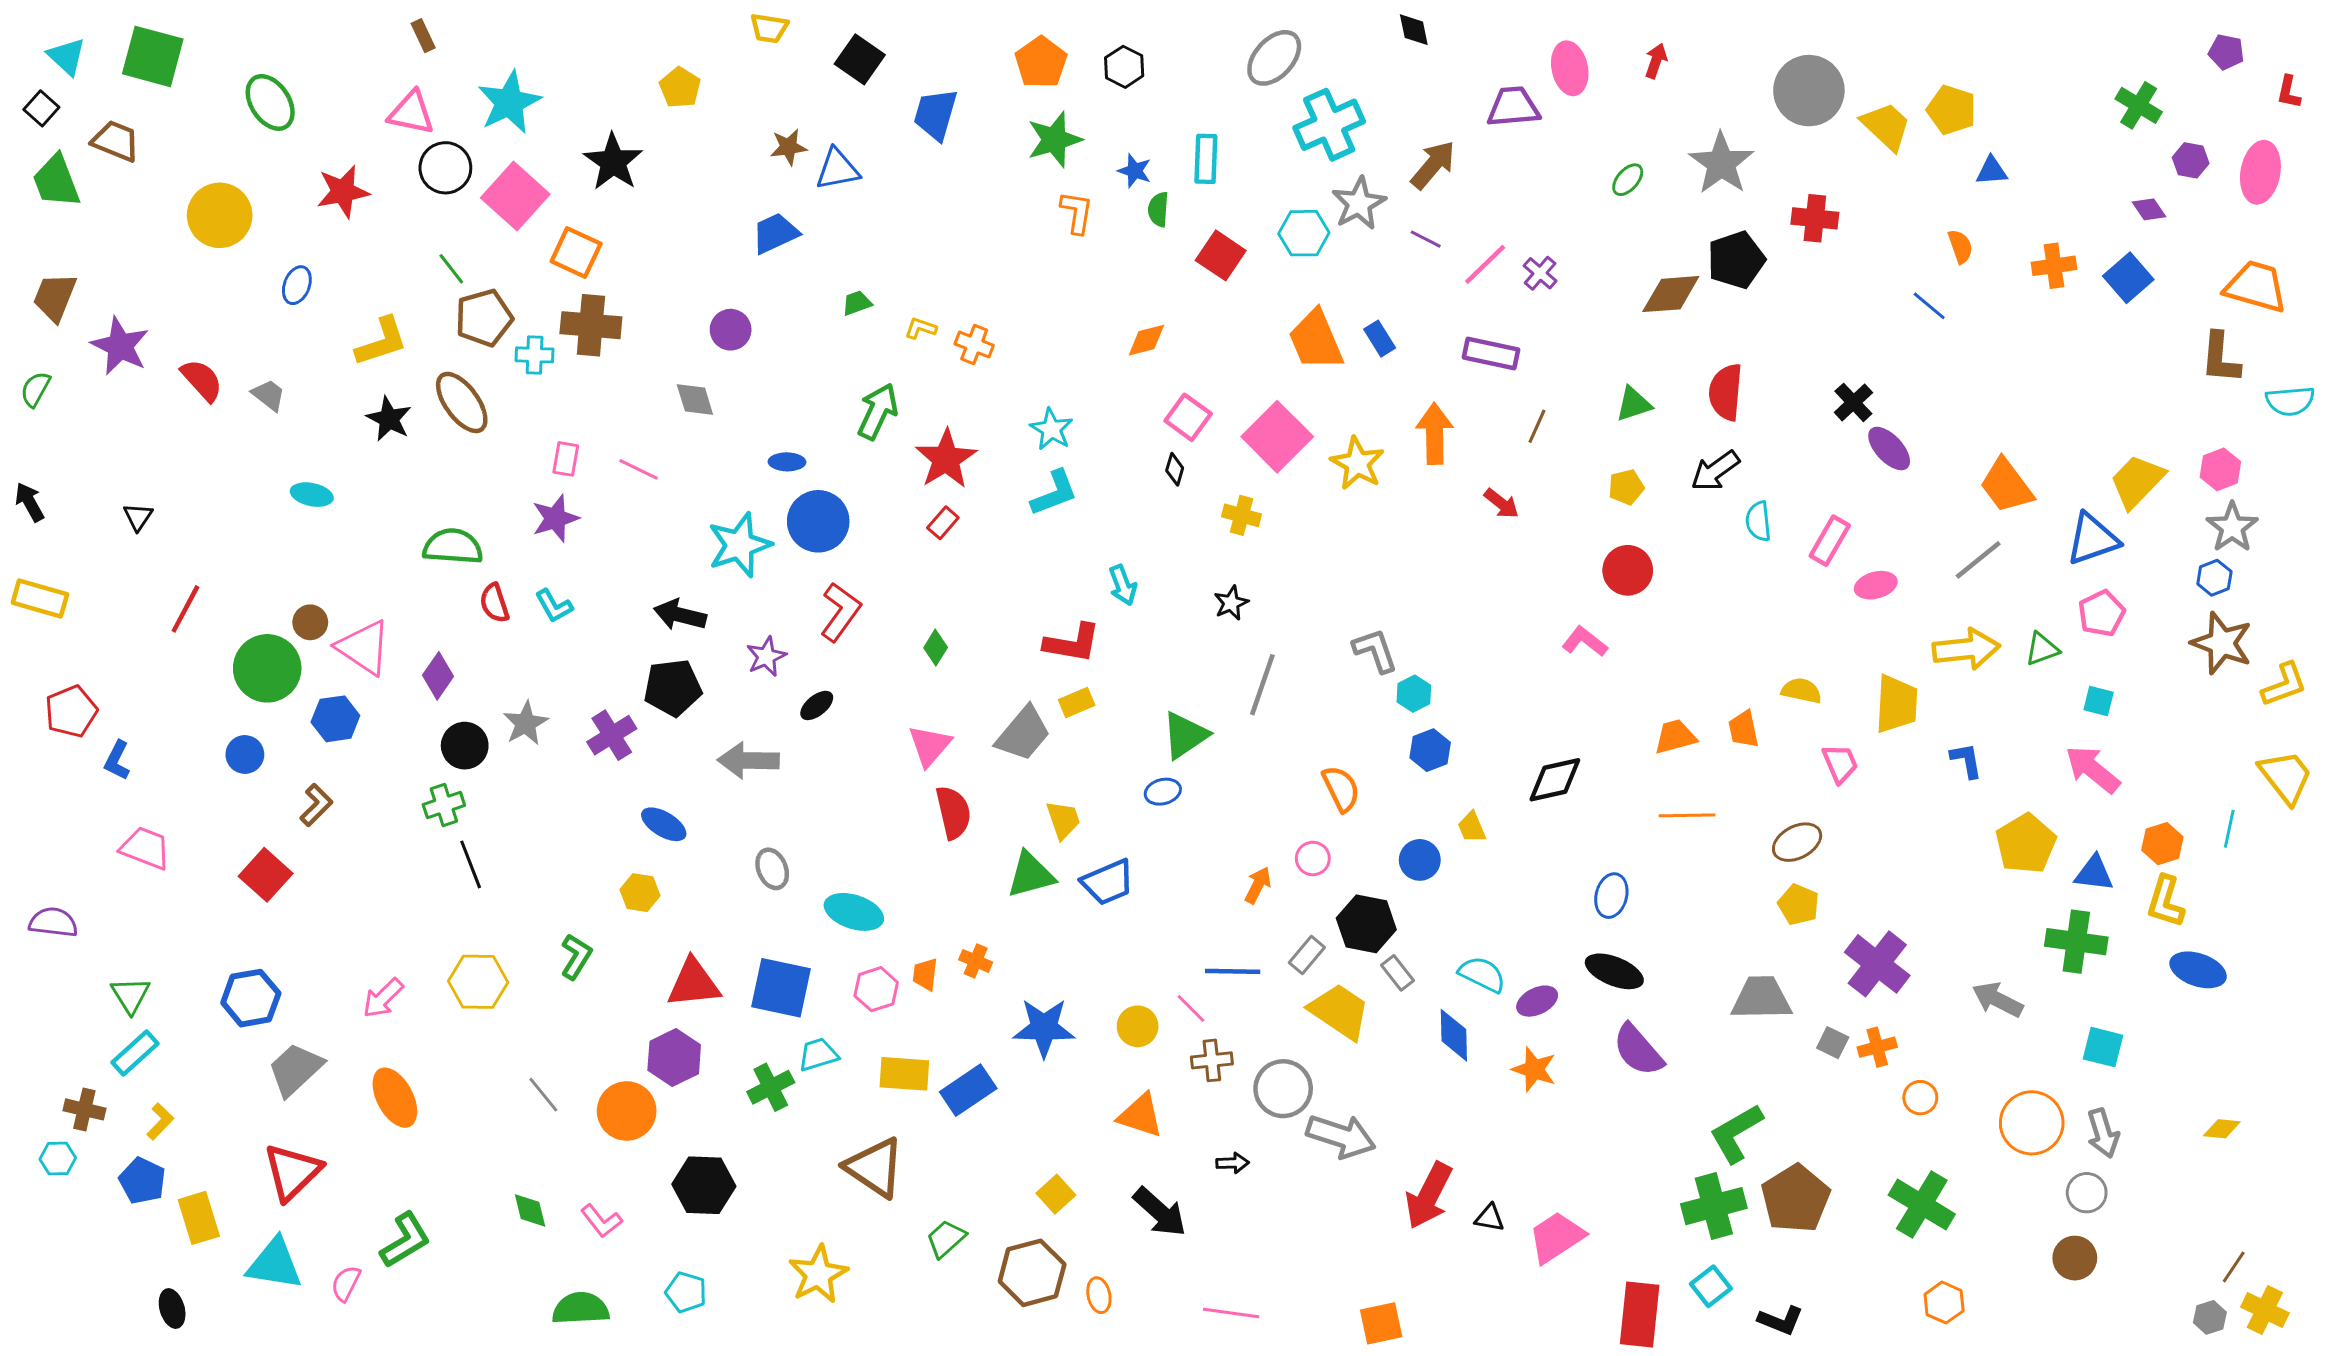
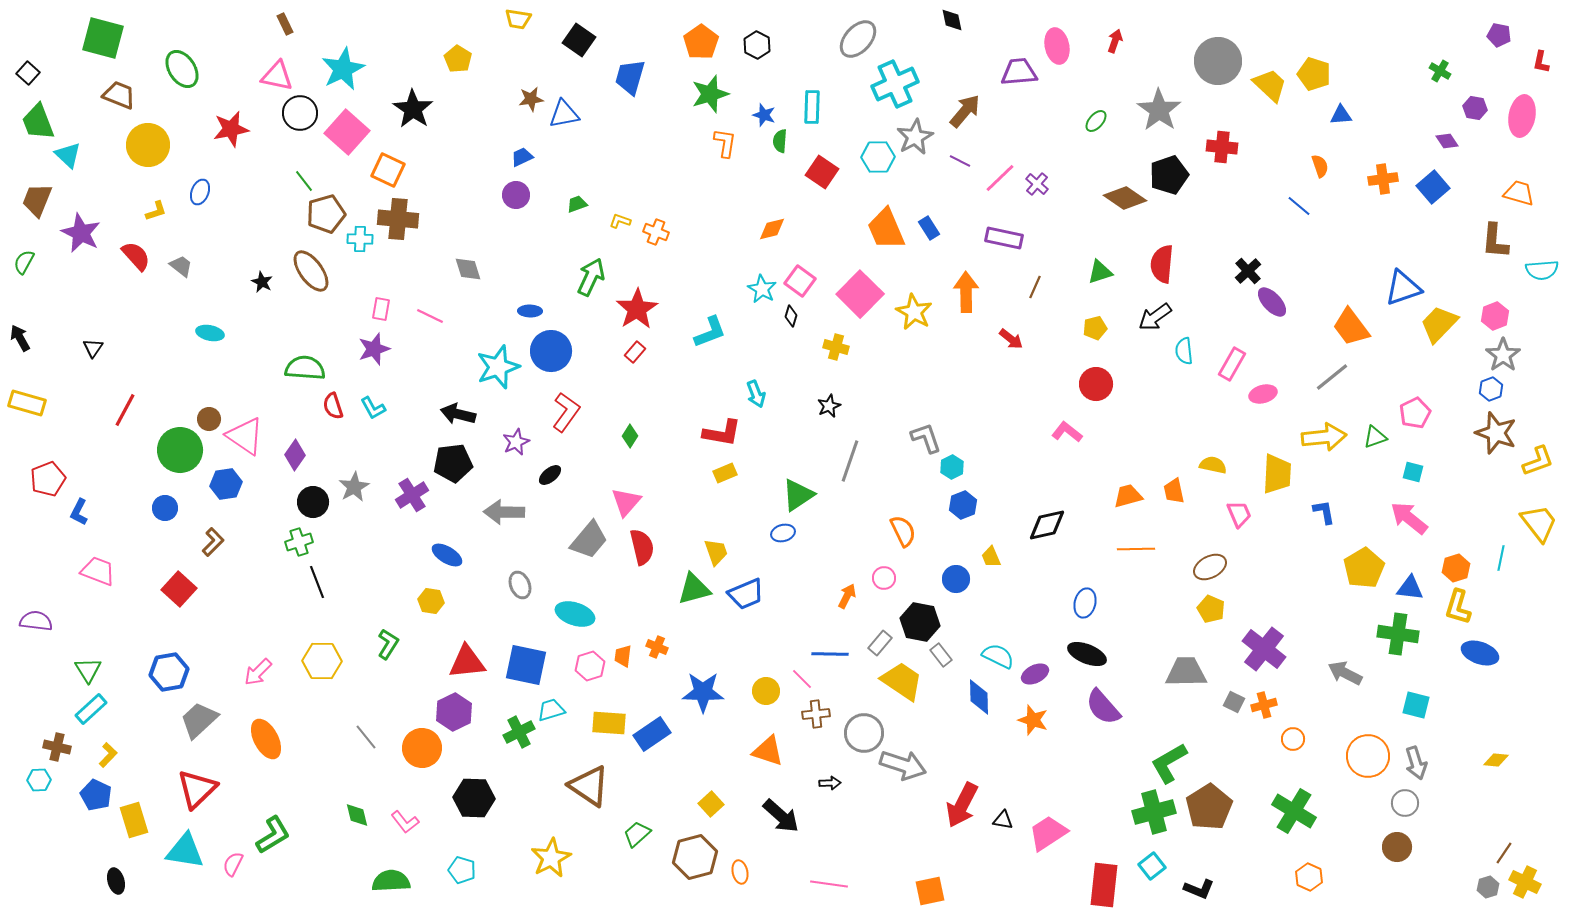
cyan triangle: (67, 56) -> (68, 155), moved
green cross: (2139, 105) -> (1440, 71), size x0.7
brown trapezoid: (116, 141) -> (119, 95), moved
blue trapezoid: (775, 233) -> (522, 157), size x0.7
orange trapezoid: (2256, 287) -> (1519, 193), size x0.7
brown diamond: (1671, 294) -> (1125, 198), turned 39
purple circle: (731, 330) -> (516, 195), moved
yellow L-shape: (382, 342) -> (156, 211), moved, size x0.6
black star: (389, 419) -> (262, 282), size x0.7
cyan star: (1051, 429) -> (762, 289), moved
blue triangle: (2093, 539) -> (1403, 288), moved
gray trapezoid: (1023, 734) -> (589, 540), moved

